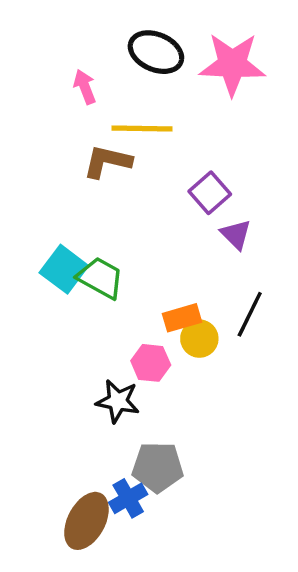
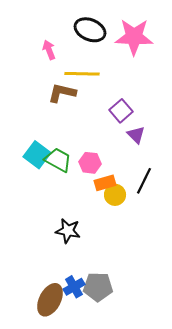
pink hexagon: (151, 363) -> (90, 163), moved
gray pentagon: (158, 467) -> (98, 287), moved

